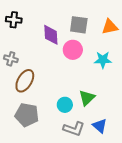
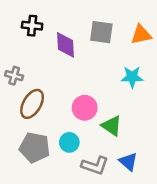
black cross: (14, 20) -> (32, 26), moved
pink circle: (73, 50) -> (85, 108), moved
green triangle: (87, 98) -> (112, 126), turned -42
cyan circle: (65, 105) -> (69, 142), moved

